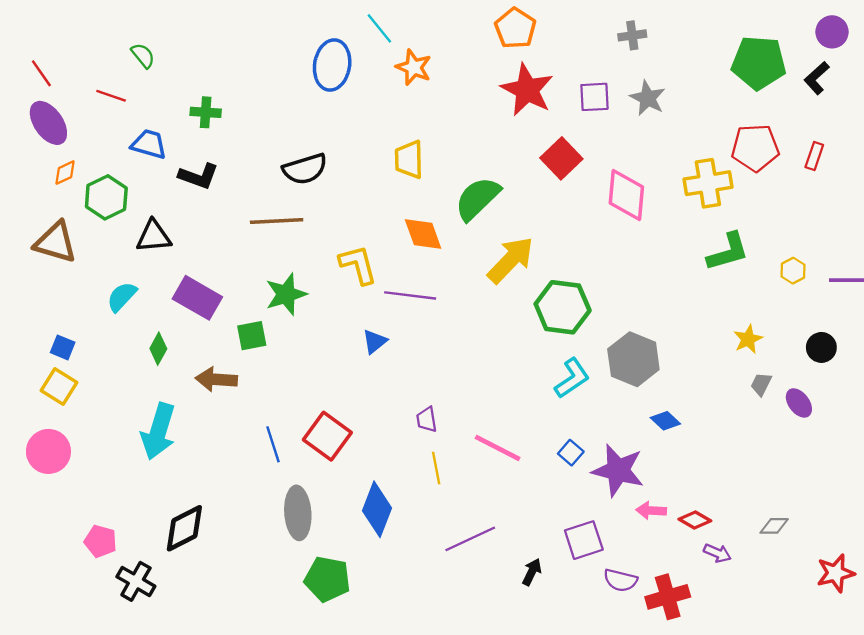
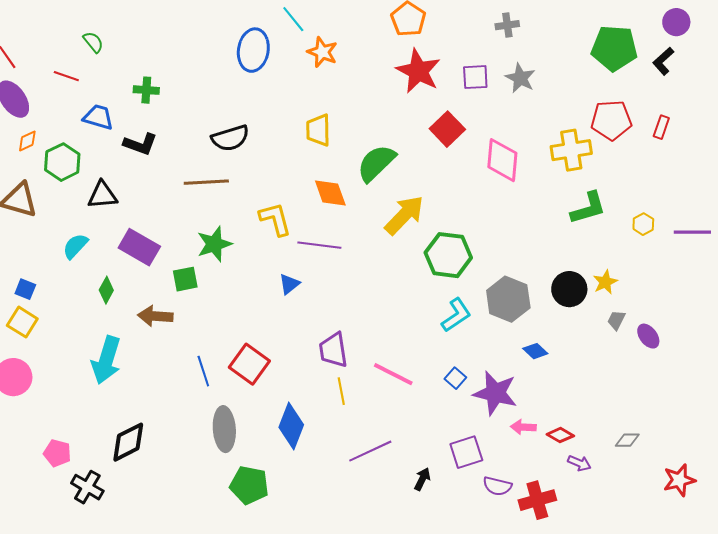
black circle: (821, 347) -> (569, 289), moved, size x1.4
purple trapezoid: (427, 420) -> (333, 350), size x1.6

